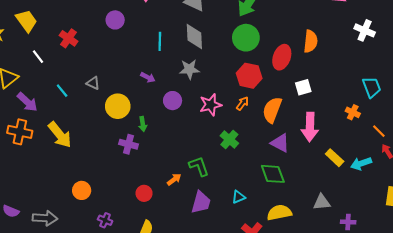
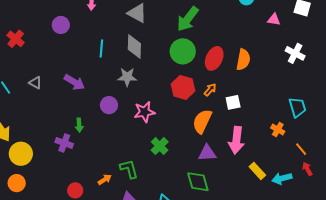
red ellipse: (282, 57) -> (214, 58), moved
purple arrow: (148, 77) -> (74, 82), moved, size x1.5
orange arrow: (242, 103) -> (210, 90), moved
yellow circle: (118, 106) -> (21, 154), moved
purple triangle: (280, 143) -> (207, 153), turned -36

